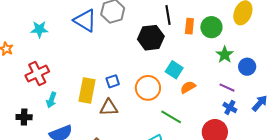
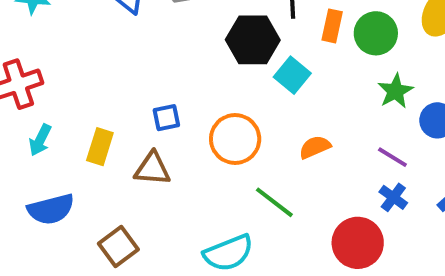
cyan square: (174, 70) -> (292, 75), moved
yellow rectangle: (87, 90) -> (100, 147), moved, size x0.7

